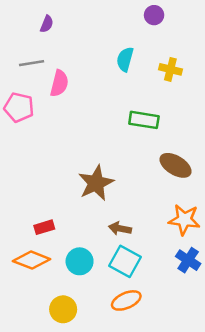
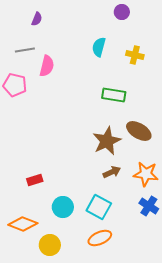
brown star: (96, 183) -> (107, 141), moved
brown arrow: (120, 229) -> (112, 172), moved, turned 144
orange diamond: (32, 260) -> (23, 224), moved

